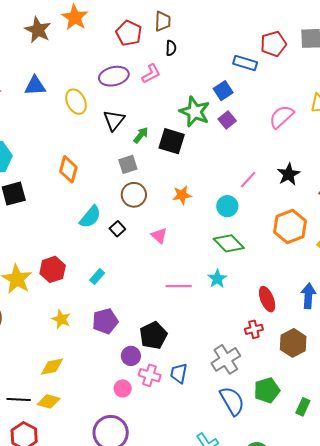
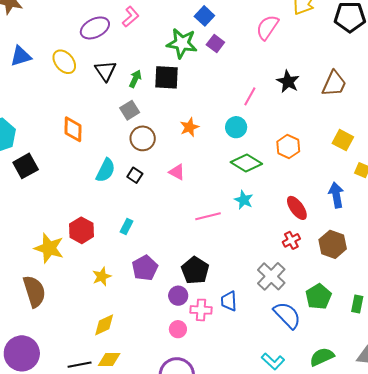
orange hexagon: (290, 226) -> (288, 147), moved, size x0.7
yellow star: (61, 319) -> (102, 277), turned -30

